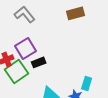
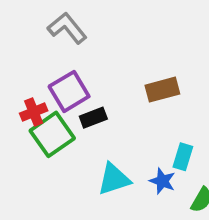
brown rectangle: (76, 13) -> (162, 90), moved

